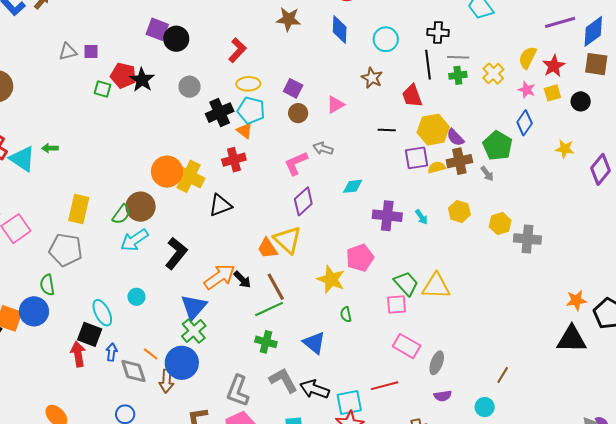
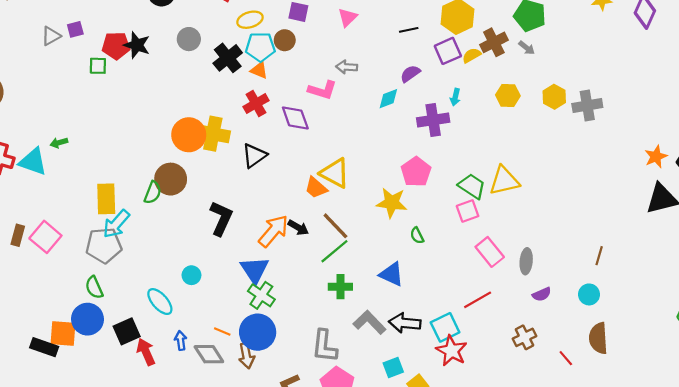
brown circle: (298, 113) -> (285, 40), moved
purple semicircle: (455, 137) -> (410, 74), moved, turned 114
pink L-shape: (296, 163) -> (322, 90), turned -124
purple diamond: (303, 201) -> (295, 118), moved, turned -52
cyan arrow: (421, 217) -> (455, 97), moved, turned 63
cyan arrow: (134, 240) -> (116, 224), moved
black square: (90, 334) -> (127, 331), moved, turned -30
pink rectangle: (407, 346) -> (490, 252), turned 36

